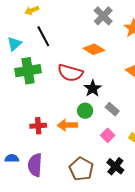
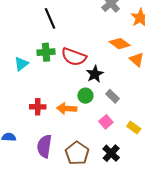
cyan triangle: (14, 44) -> (21, 64), moved
orange diamond: (94, 49) -> (120, 44), moved
green cross: (28, 71) -> (46, 52), moved, size x0.7
purple semicircle: (35, 165) -> (44, 146), moved

